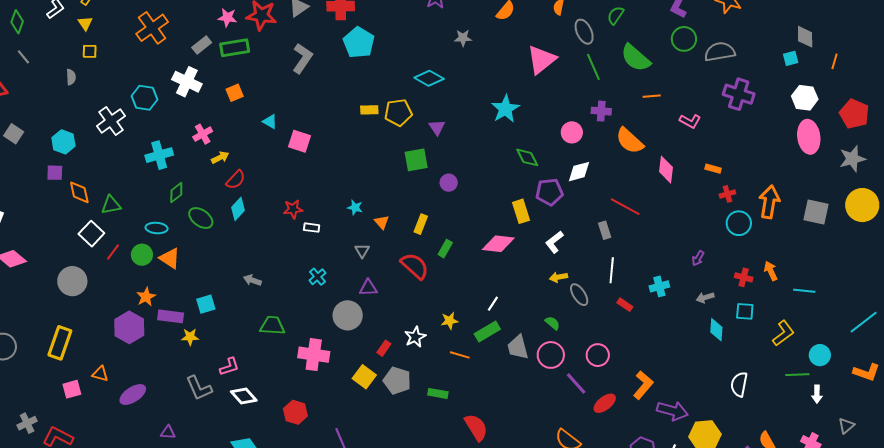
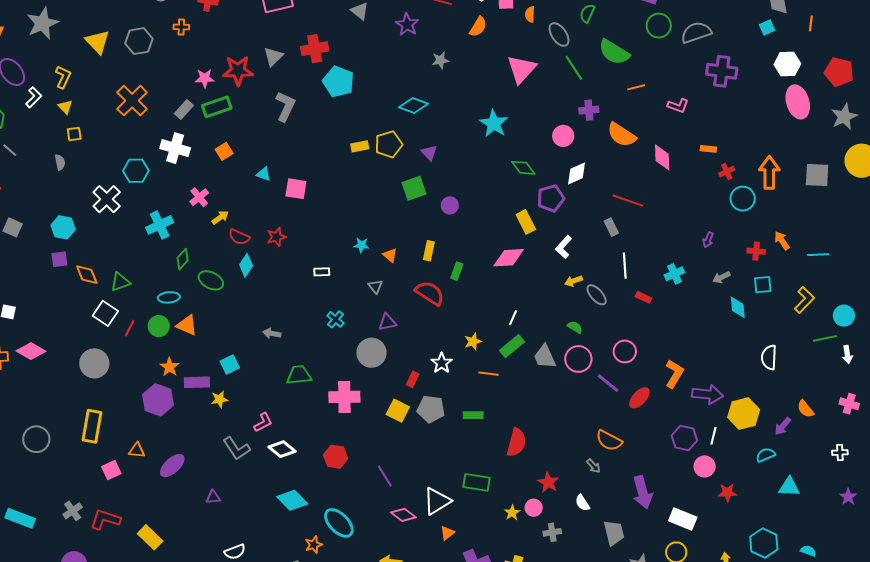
red semicircle: (236, 180) -> (239, 237), turned 80
red star: (293, 209) -> (276, 237), moved
red semicircle: (476, 427) -> (516, 442), turned 56

